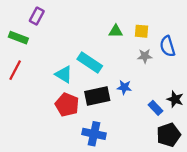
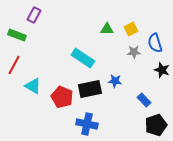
yellow square: (142, 31) -> (131, 29), turned -32
cyan triangle: (64, 74) -> (33, 86), moved
black star: (175, 99) -> (162, 70), moved

